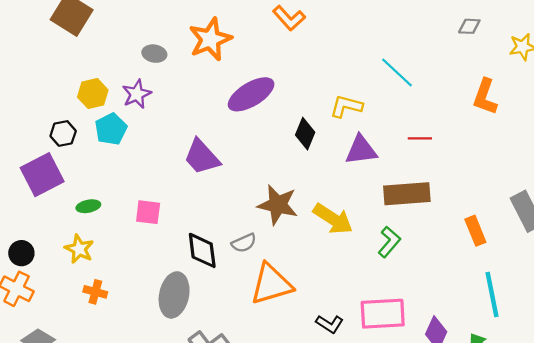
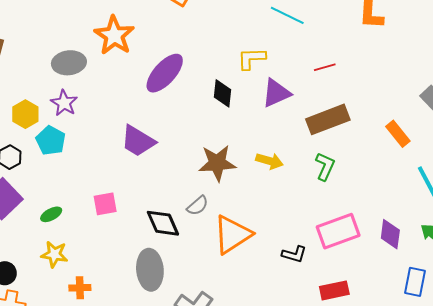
gray ellipse: (154, 54) -> (69, 63), size x1.5
yellow arrow: (333, 219) -> (270, 161), size x0.7

